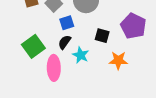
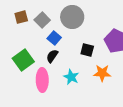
blue square: (67, 23) -> (54, 38), turned -32
cyan star: (81, 55) -> (71, 77), moved

